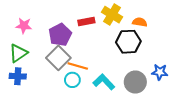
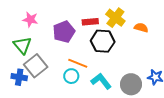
black hexagon: (128, 42) -> (103, 41), moved
green triangle: (18, 53) -> (22, 45), turned -42
gray square: (58, 58) -> (36, 66), moved
blue cross: (18, 76) -> (19, 77), moved

